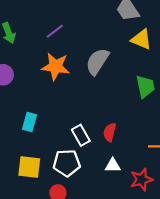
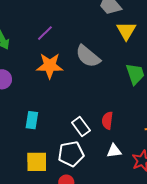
yellow triangle: (141, 39) -> (126, 31), turned 45
gray semicircle: (97, 62) -> (88, 56), turned -76

